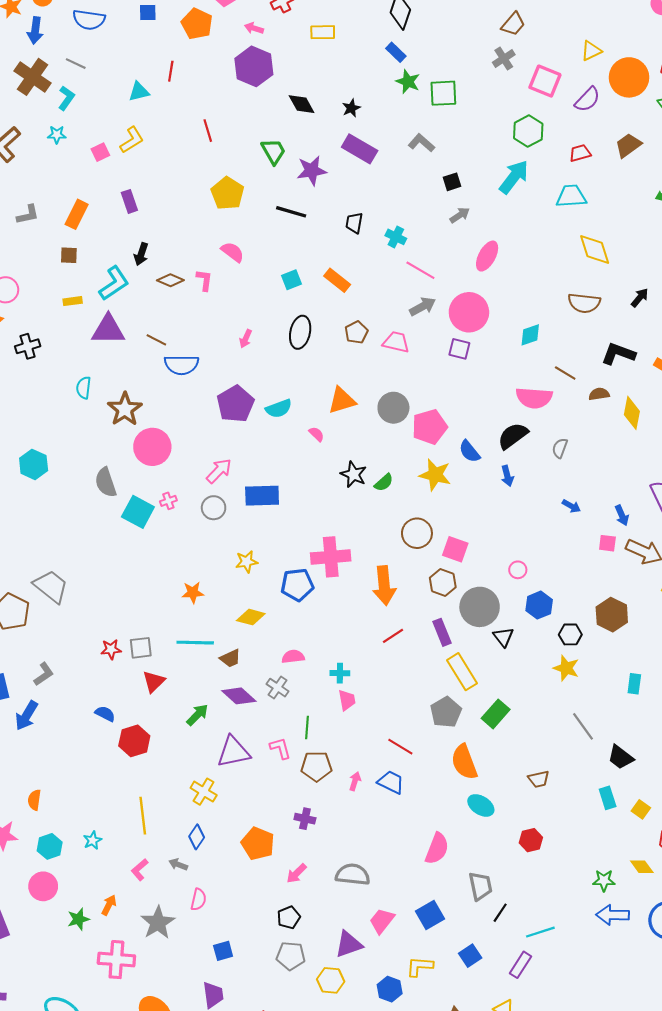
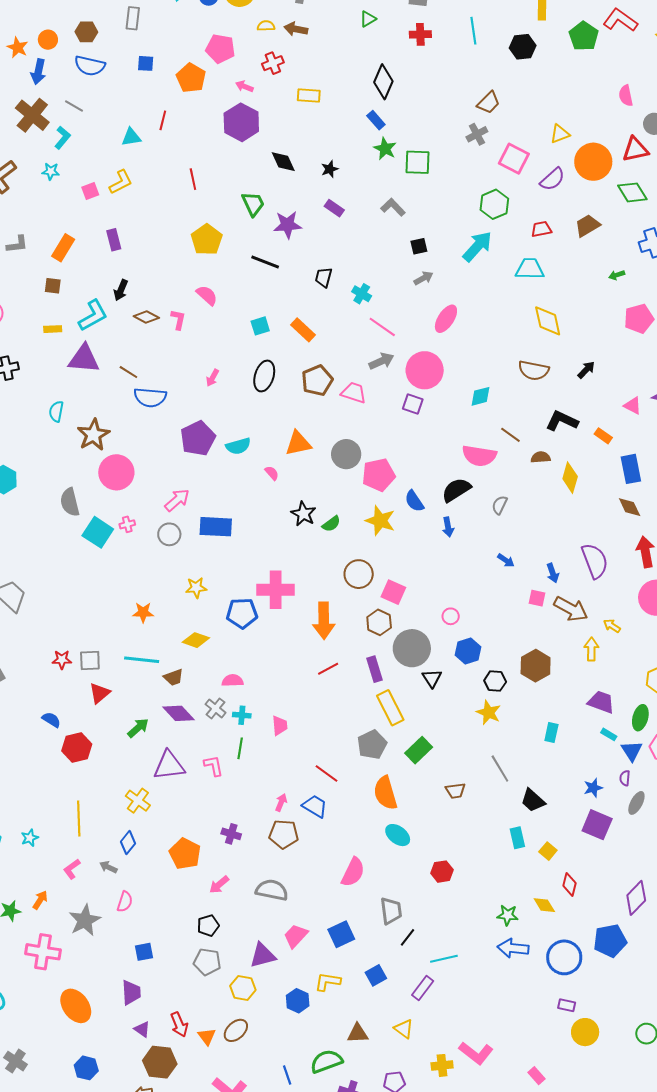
purple rectangle: (360, 149) -> (334, 208), size x0.6
brown pentagon: (356, 332) -> (317, 380), size x1.4
cyan cross: (340, 673) -> (242, 715), moved
brown pentagon: (316, 766) -> (284, 834), moved
brown trapezoid: (539, 779) -> (455, 791), moved

